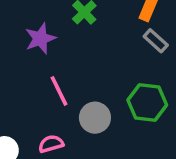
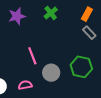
purple star: (40, 38) -> (17, 16), moved

